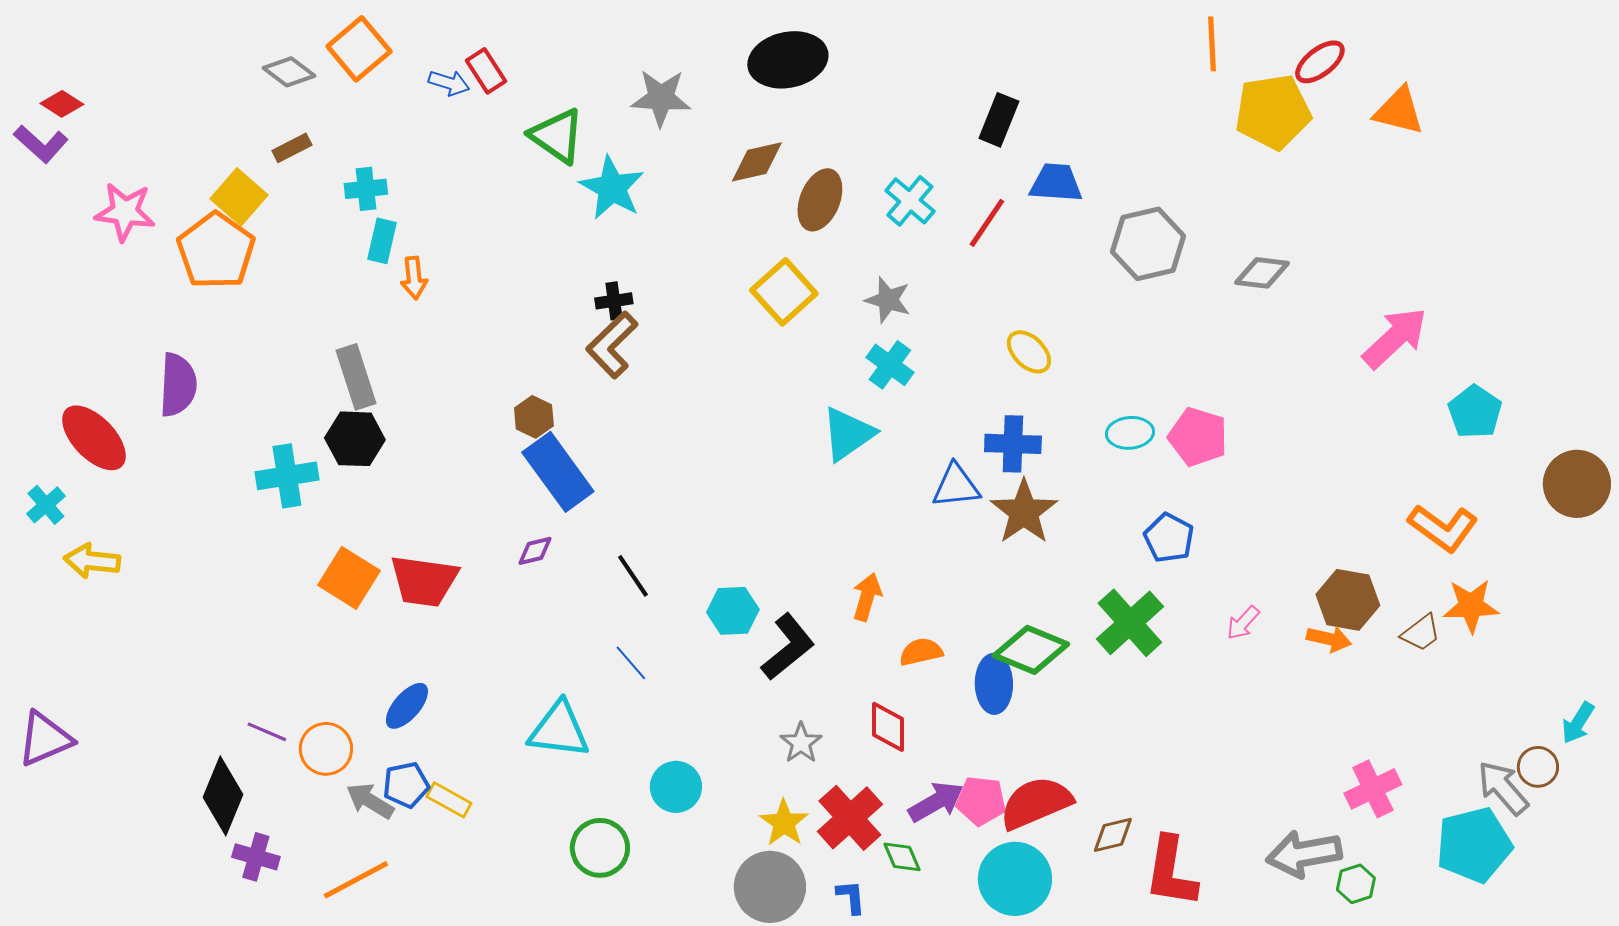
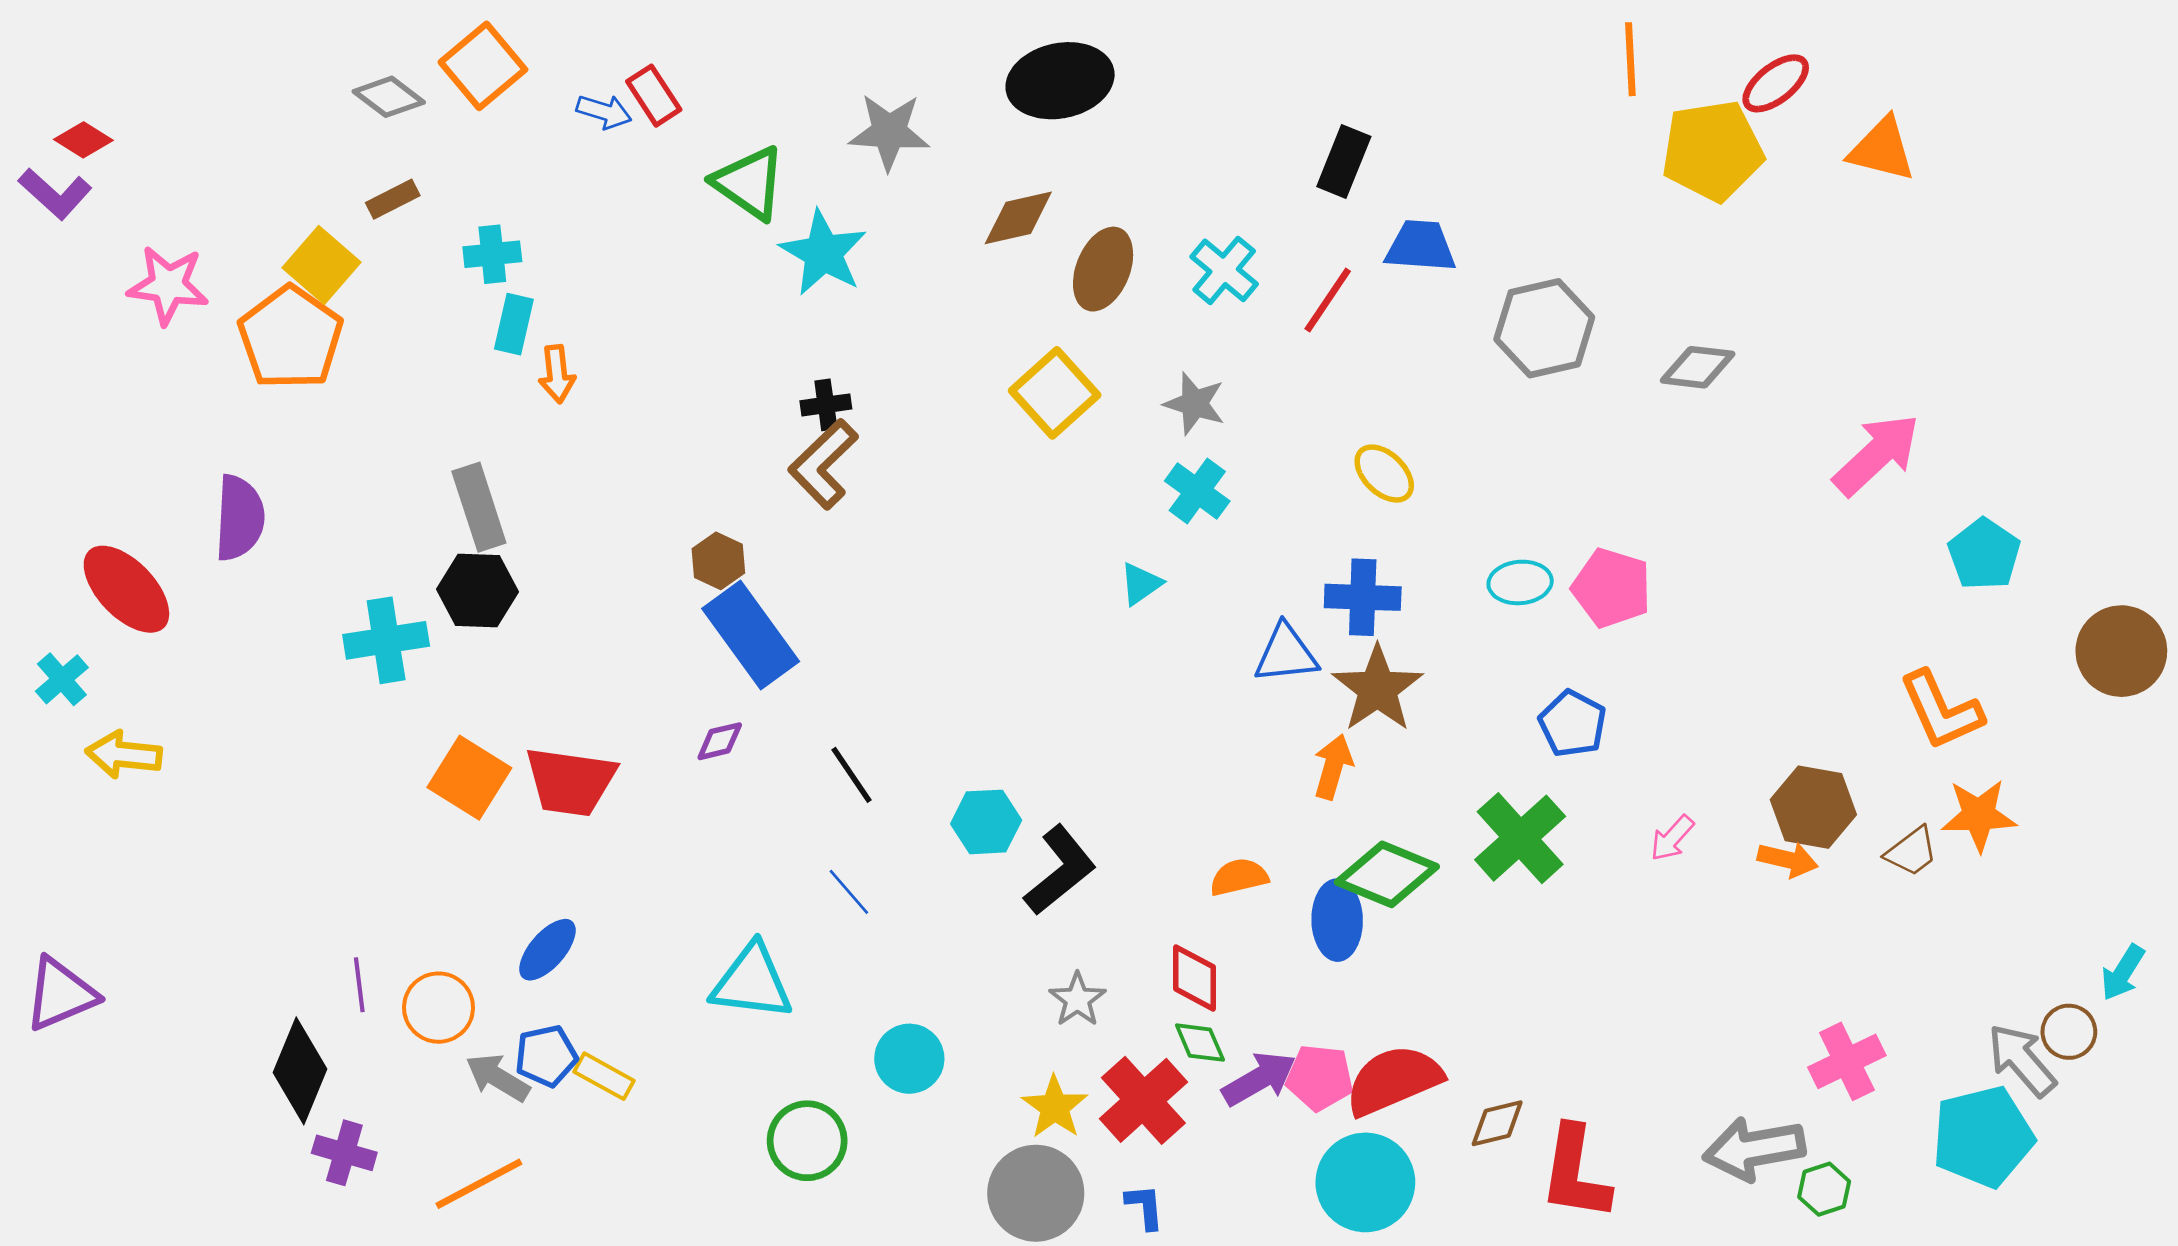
cyan triangle: (848, 434) -> (1141, 584), size x0.6
orange L-shape: (1443, 528) -> (1941, 710), turned 30
orange arrow: (867, 597) -> (1333, 767), moved
purple line: (267, 732) -> (359, 985), turned 60
green diamond: (902, 857) -> (1200, 1043), moved

